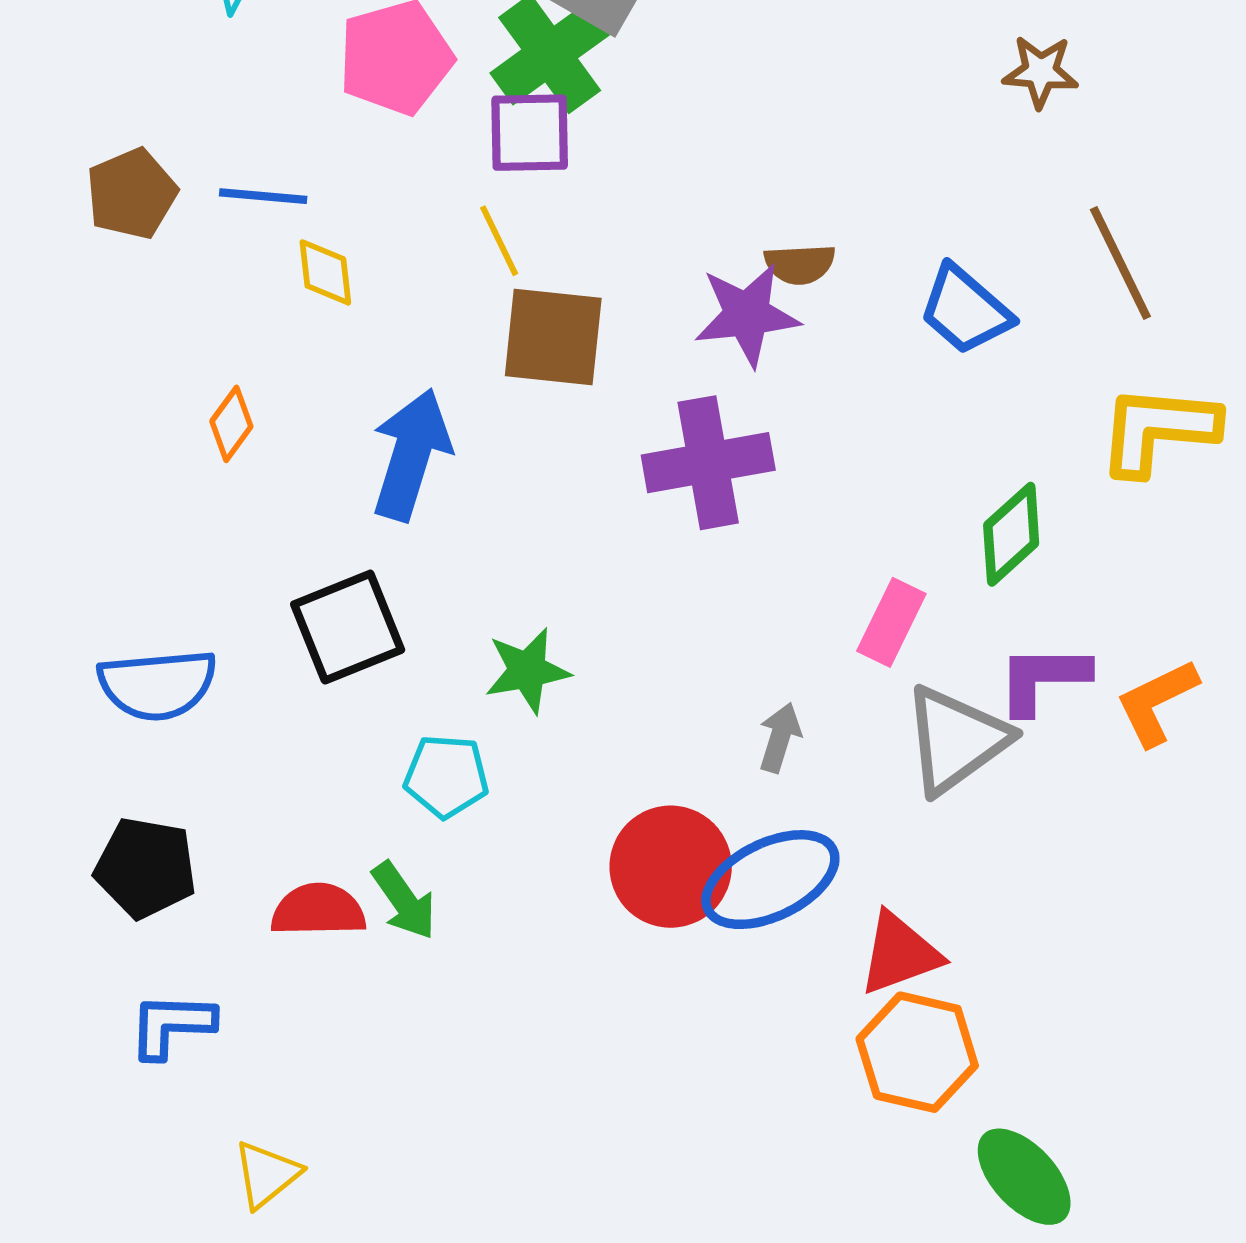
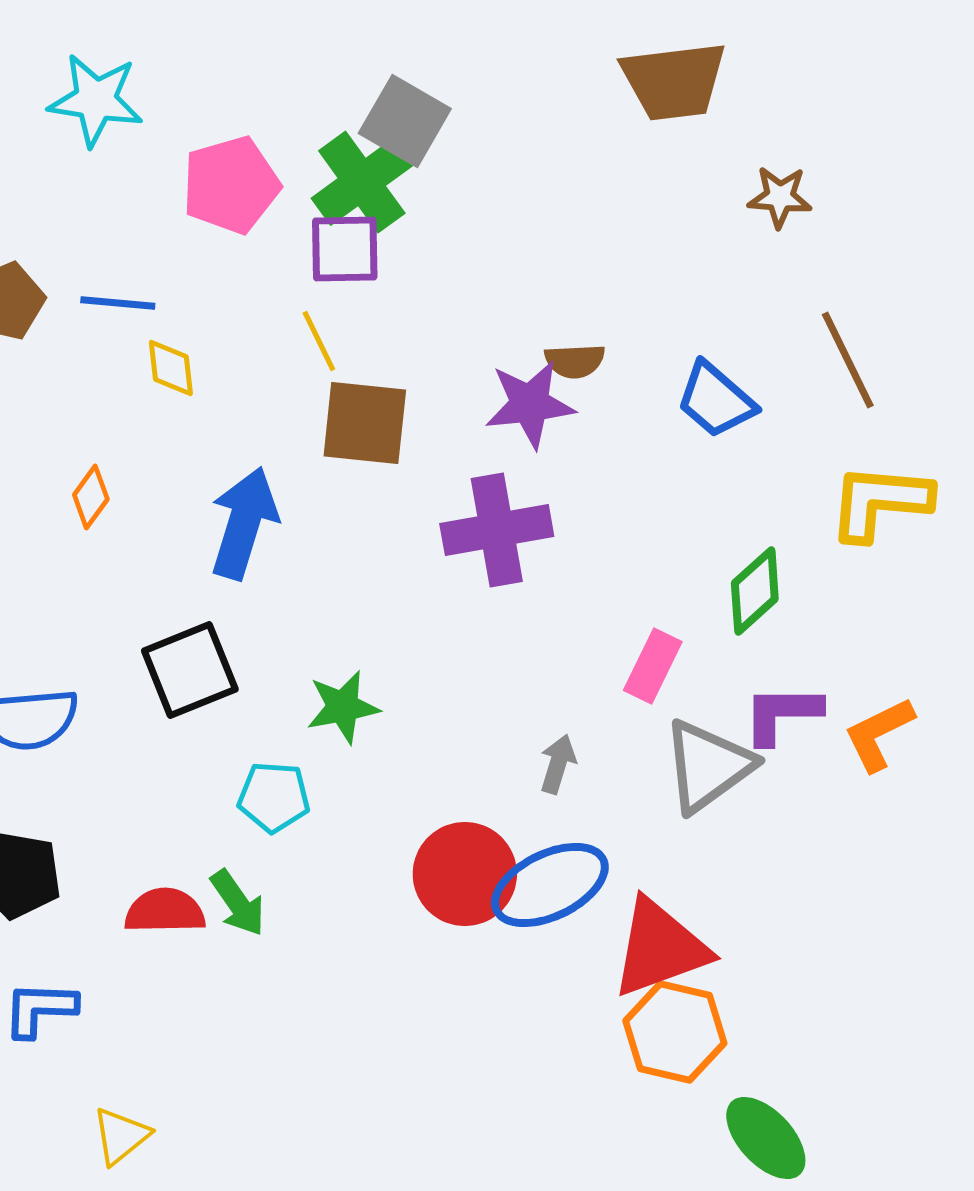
red triangle: (900, 954) -> (660, 948), size x1.4

